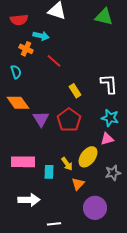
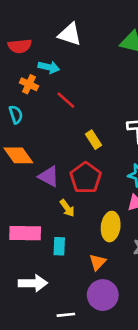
purple triangle: (41, 119) -> (49, 176), turned -30
yellow ellipse: (88, 157) -> (111, 227), turned -30
yellow arrow: (67, 164) -> (67, 208), moved
purple circle: (95, 208) -> (103, 295), moved

